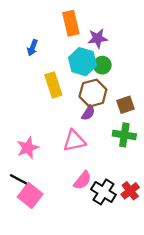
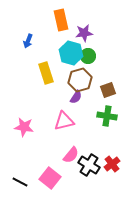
pink star: (28, 148) -> (24, 127), turned 30
black line: (18, 179) -> (20, 182), moved
pink square: (30, 195) -> (50, 178), moved

